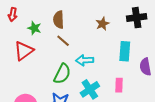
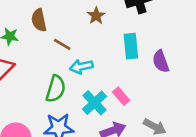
brown line: (63, 41) -> (62, 44), moved
pink rectangle: (119, 85) -> (121, 96), moved, turned -32

